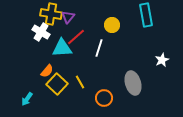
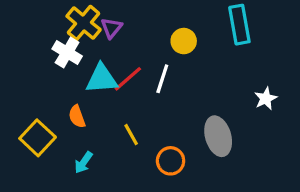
yellow cross: (51, 14) -> (84, 23), turned 30
red line: (76, 37) -> (128, 79), moved
orange semicircle: (47, 71) -> (77, 117), turned 120
yellow square: (57, 84) -> (38, 138), moved
cyan arrow: (27, 99) -> (84, 162), moved

